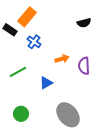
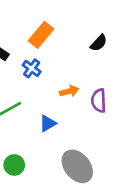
orange rectangle: (27, 17) -> (41, 35), moved
black semicircle: (84, 23) -> (99, 43), turned -32

